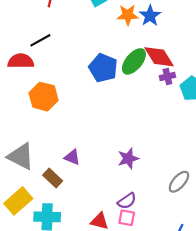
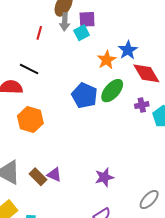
orange star: (128, 15) -> (107, 60), moved, turned -30
black line: (40, 40) -> (29, 69), turned 54
red diamond: (159, 57) -> (146, 73), moved
brown rectangle: (53, 178) -> (38, 177), moved

